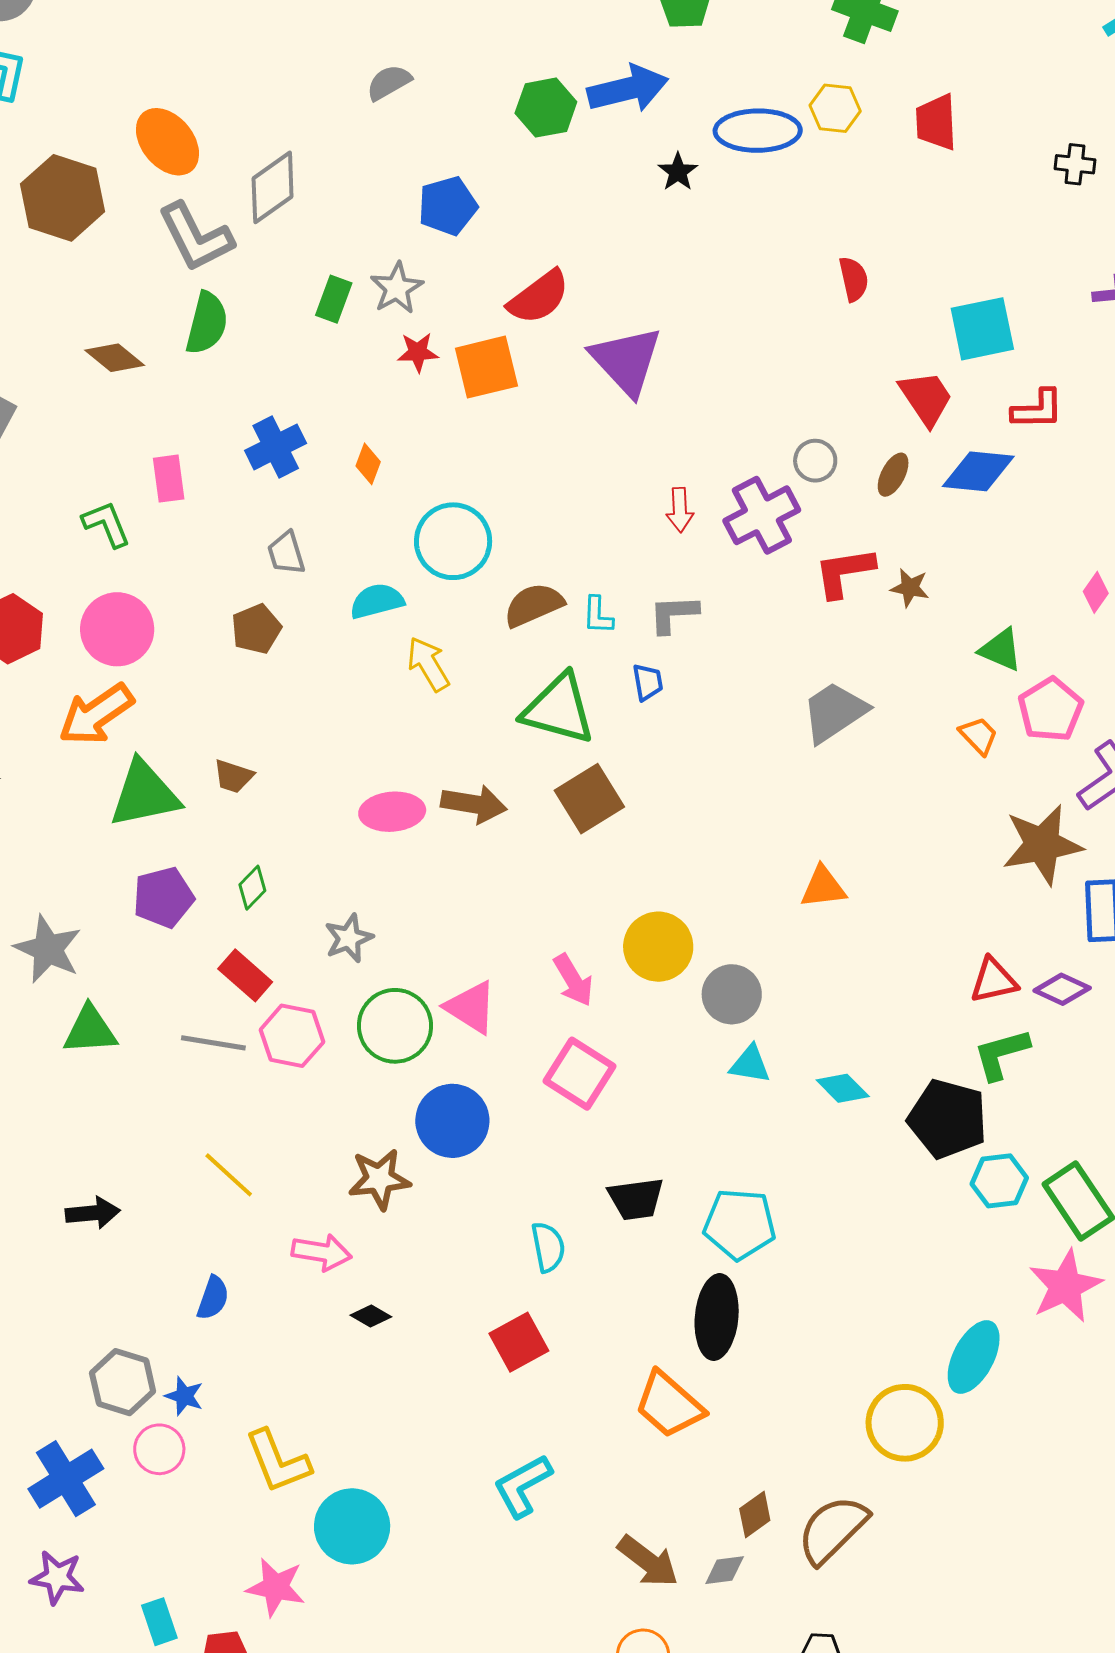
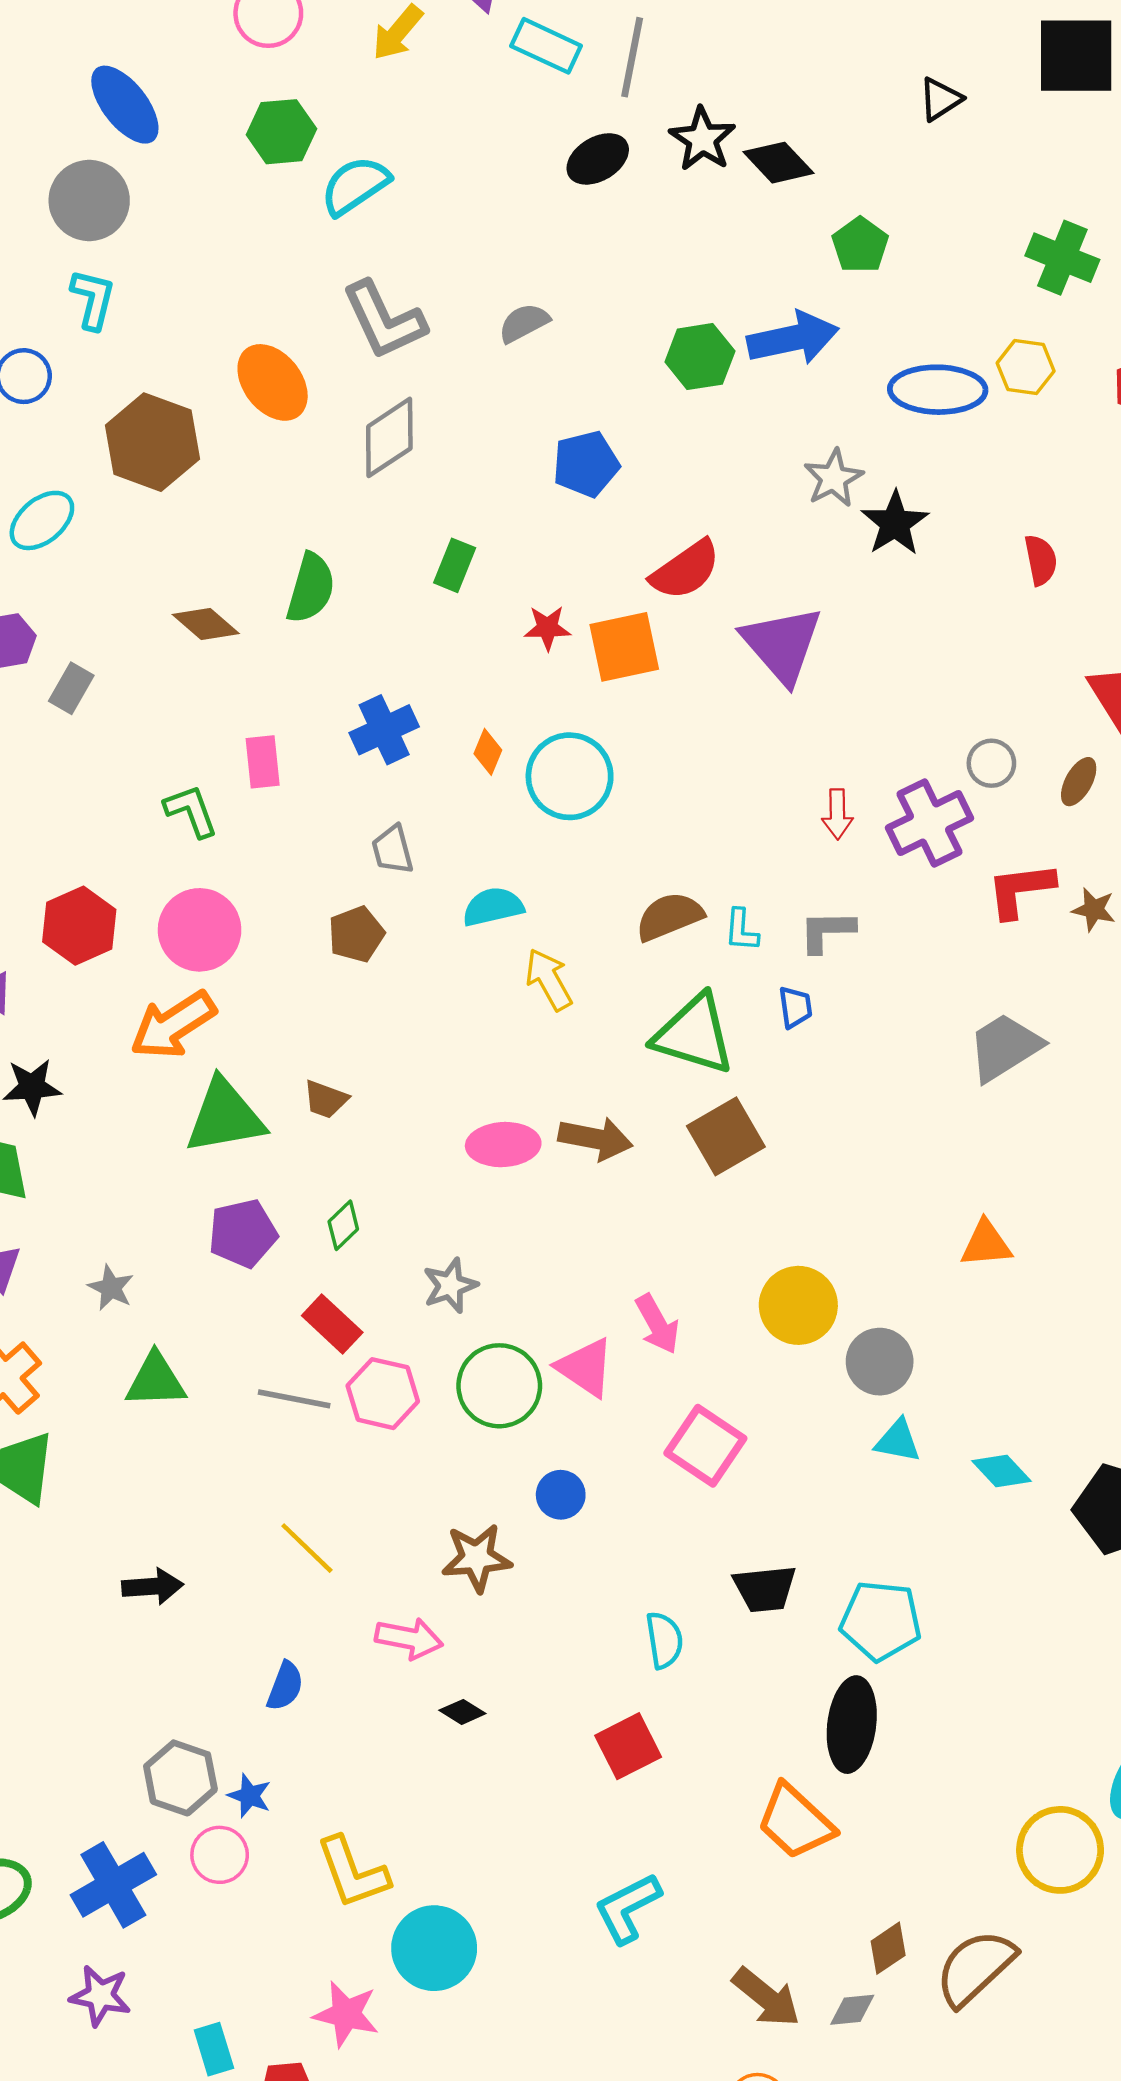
black star: (678, 172) -> (895, 523), moved, size x1.5
gray L-shape: (196, 237) -> (384, 320), moved
gray star: (397, 288) -> (834, 478), moved
cyan circle: (453, 541) -> (570, 776), moved
gray star: (48, 949) -> (111, 1288), size x0.6
pink arrow: (573, 980) -> (657, 1324), moved
blue circle: (452, 1121) -> (561, 1495), size x0.6

